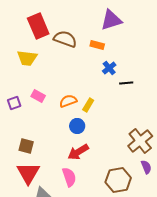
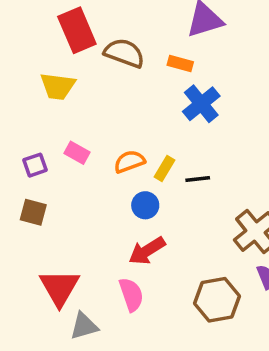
blue cross: (109, 68) -> (201, 104), size x1.5
black line: (126, 83) -> (198, 179), moved
brown square: (26, 146) -> (33, 212), moved

